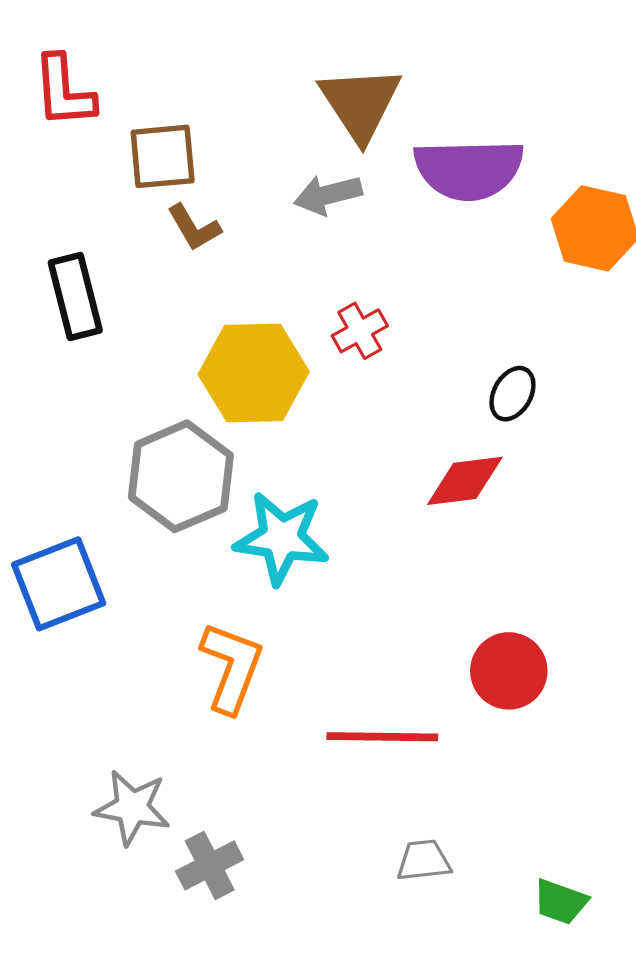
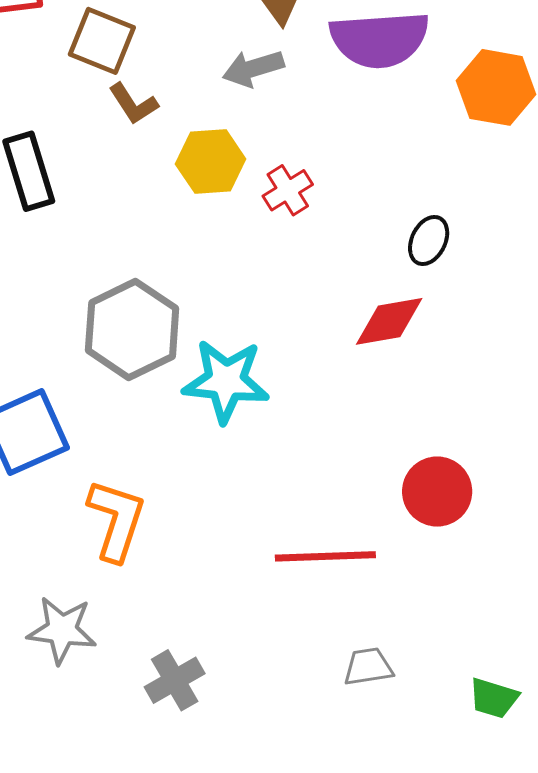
brown square: (163, 156) -> (102, 41), turned 30
yellow hexagon: (254, 373) -> (211, 162), moved, size x0.7
orange L-shape: (232, 667) -> (116, 520), moved
gray star: (132, 808) -> (62, 630), moved

